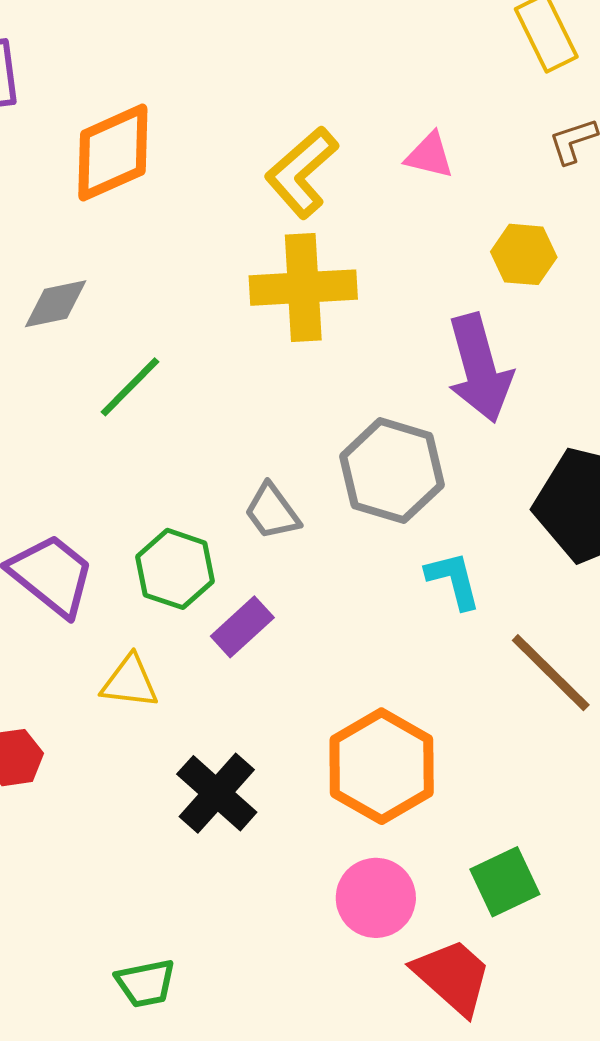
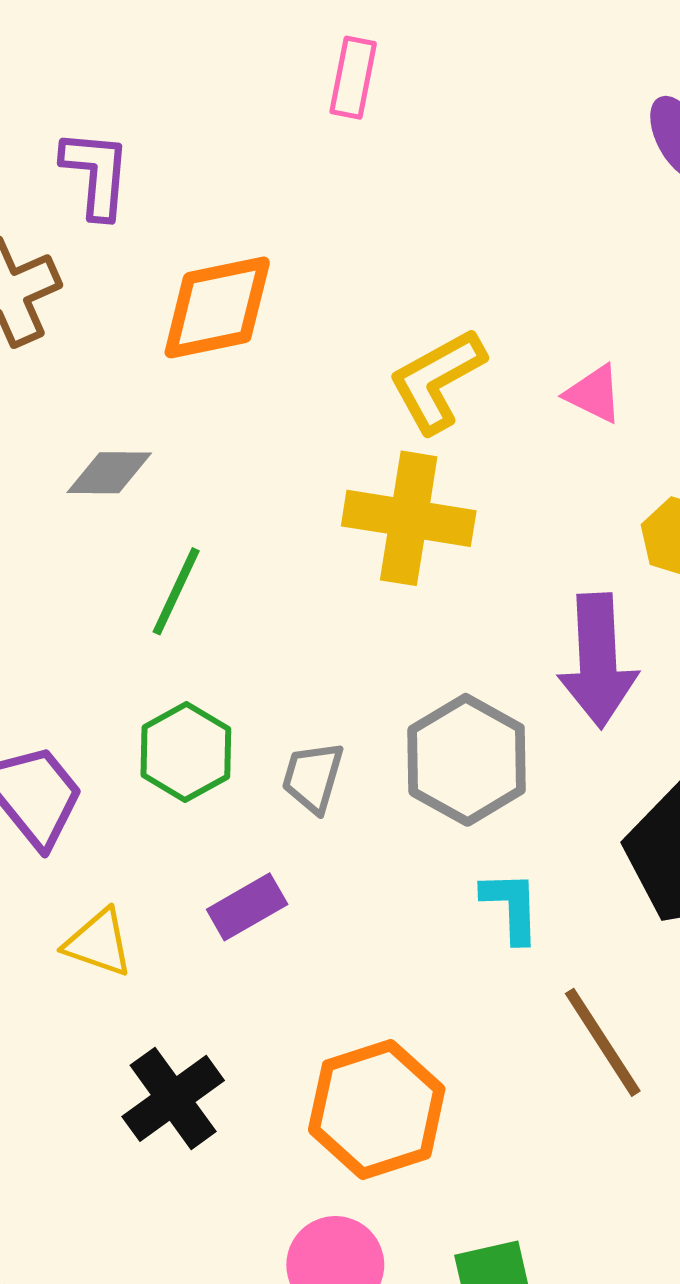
green line: (130, 387) -> (176, 591), turned -32
gray trapezoid: (272, 512) -> (313, 777), turned 40
green hexagon: (175, 569) -> (186, 752), moved

